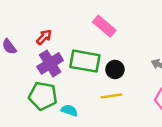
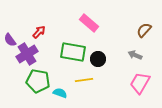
purple cross: (50, 63) -> (27, 54), moved
yellow line: (111, 96) -> (84, 80), moved

